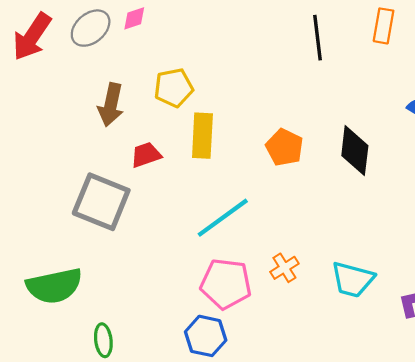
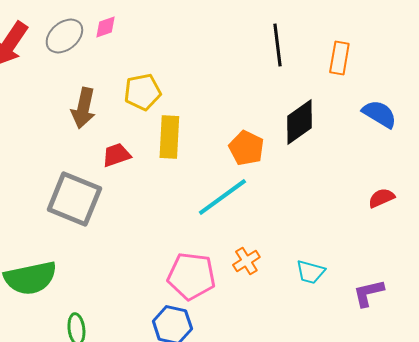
orange rectangle: (384, 26) -> (339, 58), moved
black diamond: (355, 151) -> (299, 122), moved, turned 48
cyan line: (223, 218) -> (222, 197), moved
cyan trapezoid: (353, 279) -> (310, 272), size x0.7

